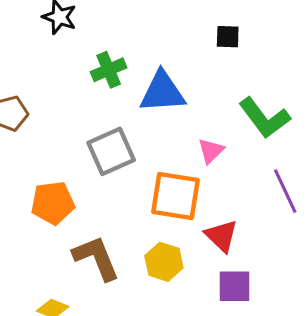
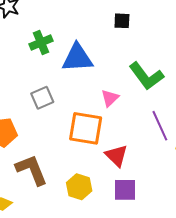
gray square: (111, 151) -> (42, 98), size x0.7
yellow hexagon: (164, 262) -> (79, 187), moved

